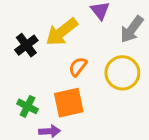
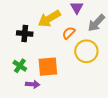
black cross: (26, 45) -> (25, 34), moved, turned 35
orange semicircle: (78, 67) -> (69, 33), moved

